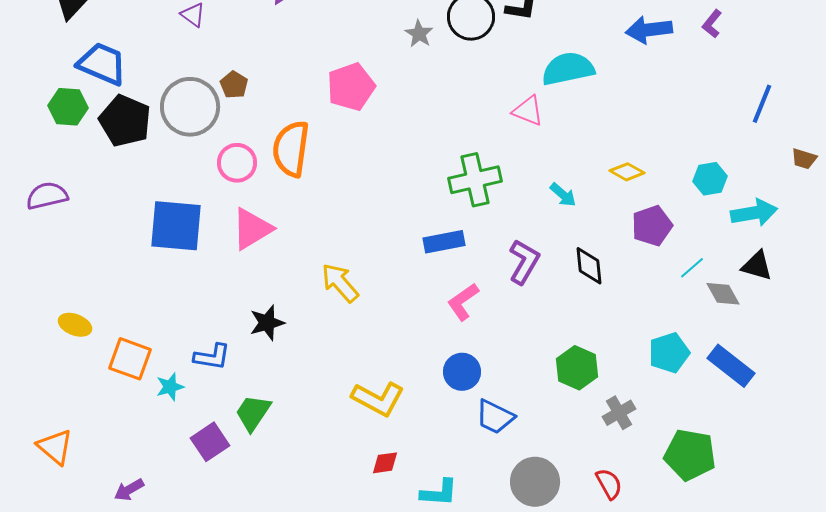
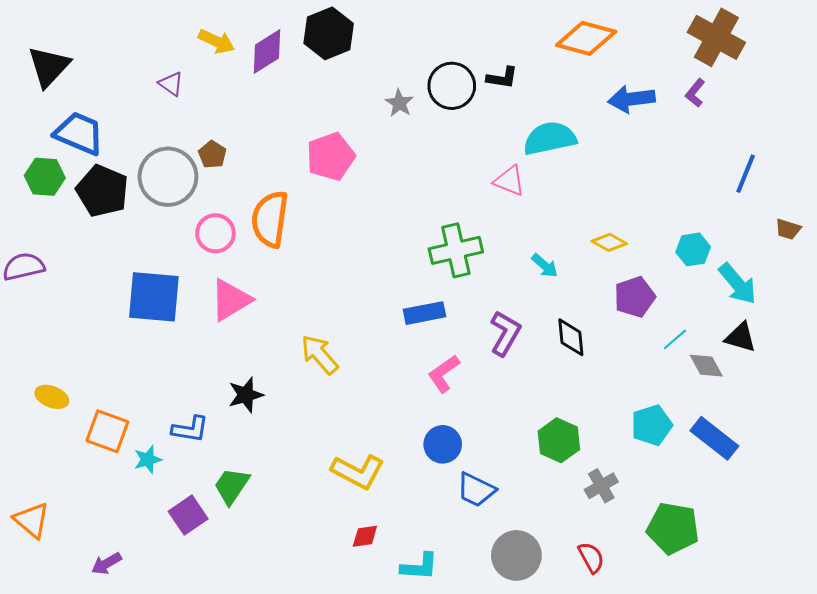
cyan arrow: (754, 213) -> (738, 284), turned 60

